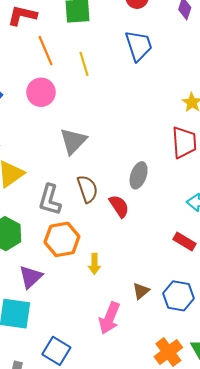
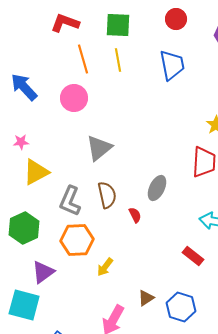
yellow line: (84, 64) -> (118, 60), moved
red semicircle: (119, 206) -> (135, 215), size x0.7
yellow arrow: (94, 264) -> (105, 267), turned 30

